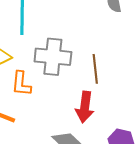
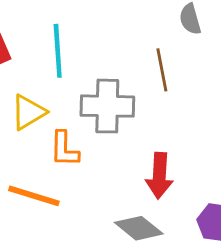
brown line: (95, 69) -> (162, 70), moved

